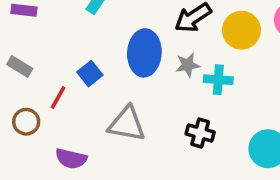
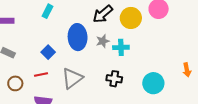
red line: (58, 98) -> (41, 74), moved, turned 56
gray triangle: (127, 124) -> (72, 78), turned -40

